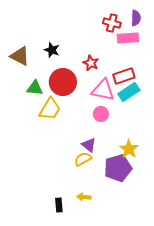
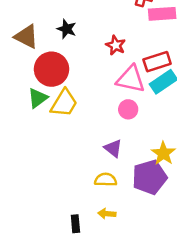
red circle: (63, 82) -> (52, 69), moved
green triangle: (35, 88) -> (38, 98), moved, turned -42
yellow semicircle: (83, 159) -> (106, 180), moved, turned 30

